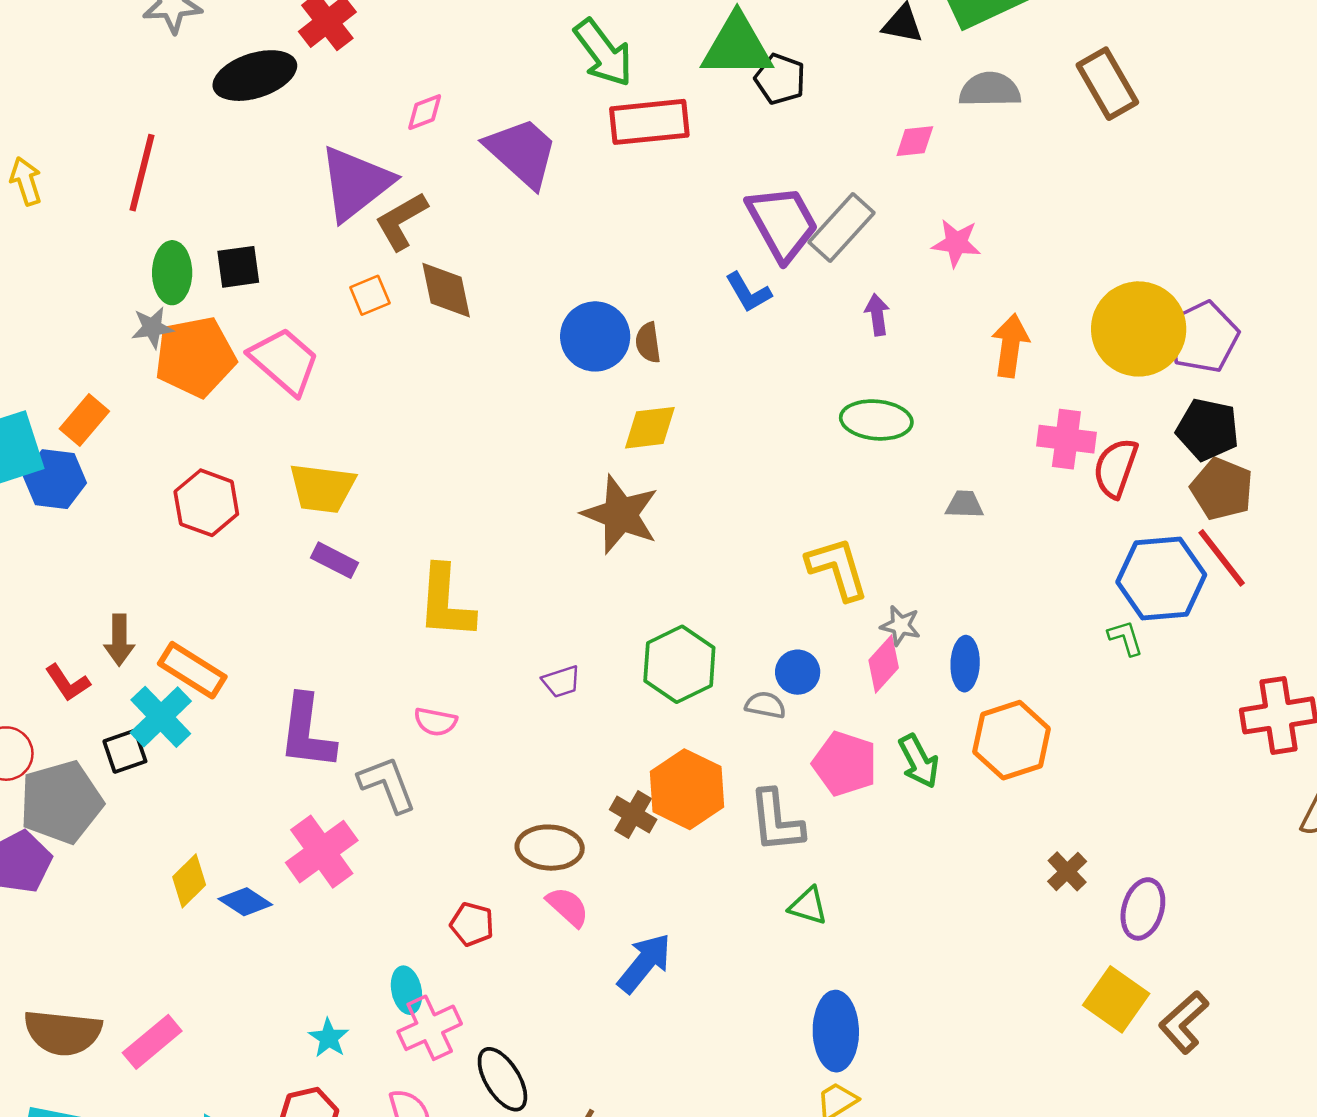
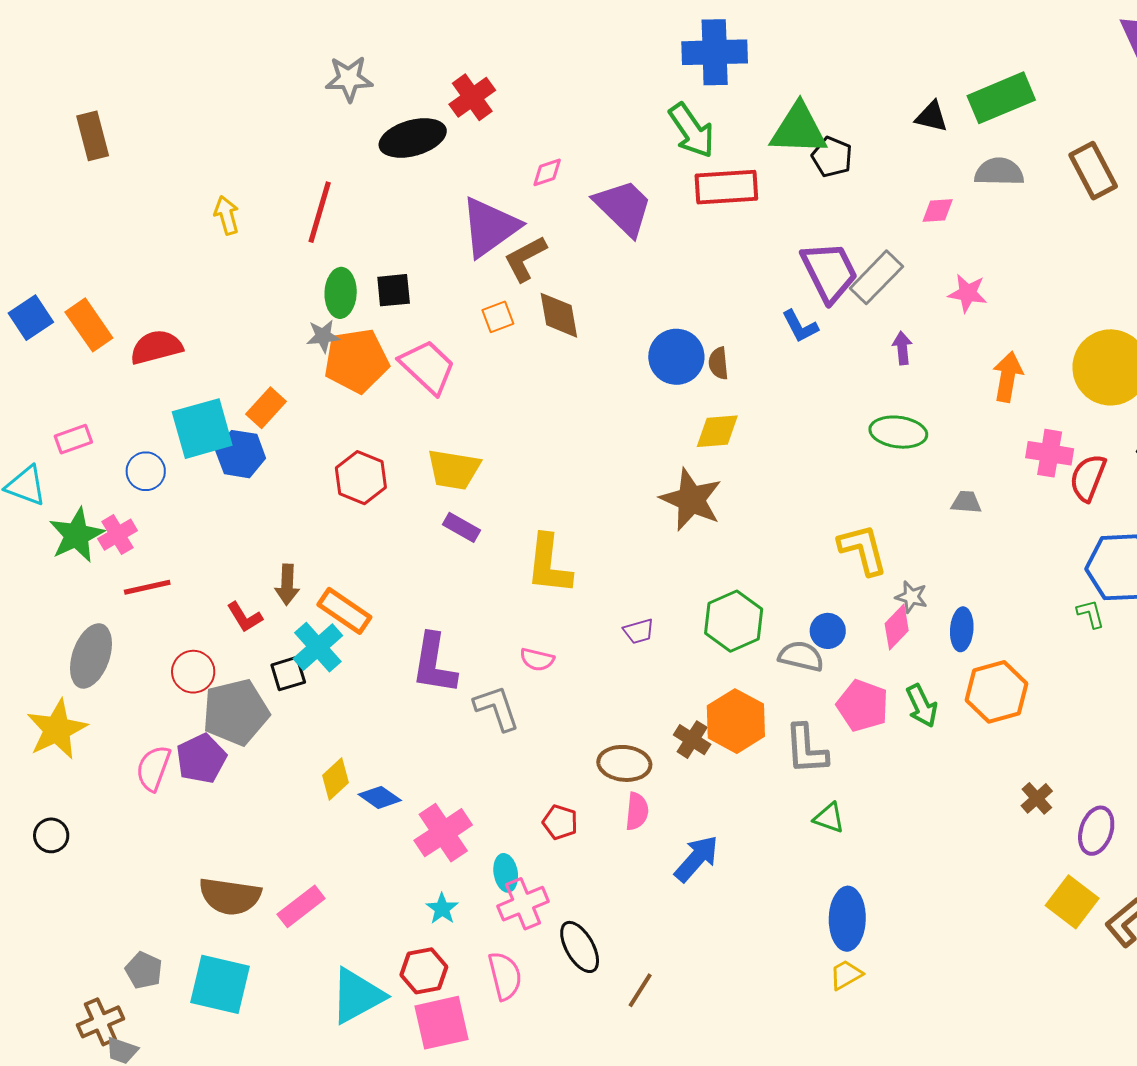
gray semicircle: (765, 705) -> (801, 656), size x1.4
pink cross: (322, 852) -> (443, 833), moved
pink semicircle: (568, 907) -> (637, 811), turned 51

